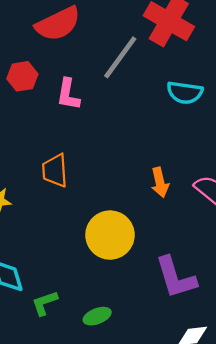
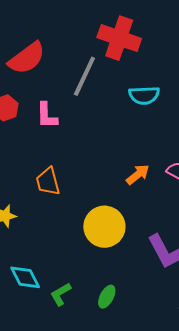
orange arrow: (160, 182) -> (138, 175), turned -105
green ellipse: (97, 316) -> (107, 297), turned -30

